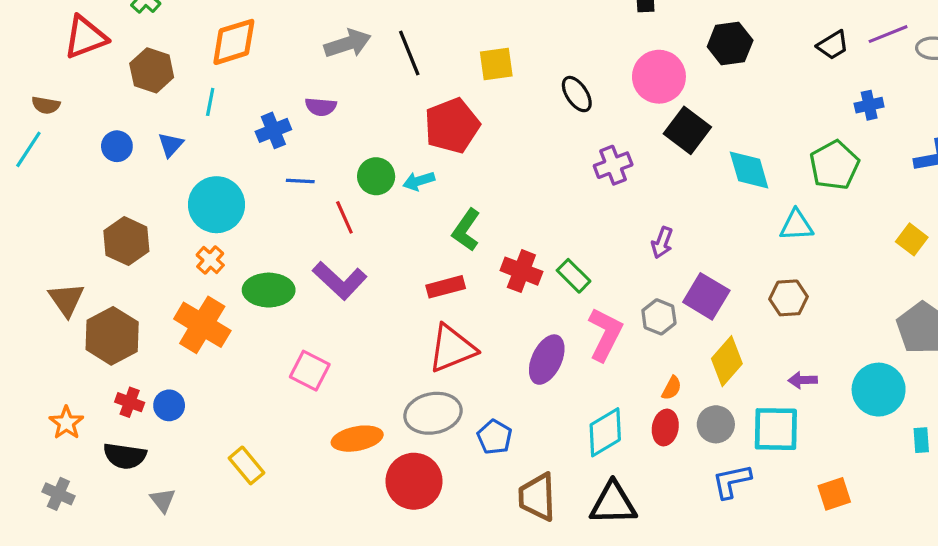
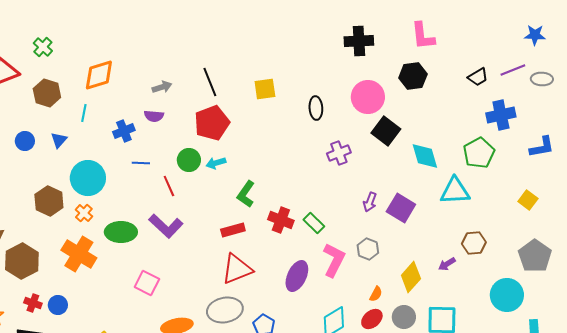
gray arrow: (348, 44) -> (162, 87), moved, size x0.7
black ellipse: (577, 94) -> (316, 108), turned 30
blue cross: (869, 105) -> (501, 115), size x1.6
red pentagon: (452, 126) -> (212, 123), moved
cyan triangle: (796, 225) -> (455, 191), size x1.4
brown hexagon: (126, 241) -> (49, 201), moved
purple square: (706, 296) -> (401, 208), moved
brown hexagon: (789, 298) -> (474, 243), moved
purple arrow: (803, 380) -> (447, 264), moved, turned -30
red ellipse: (665, 427) -> (372, 319), turned 40

